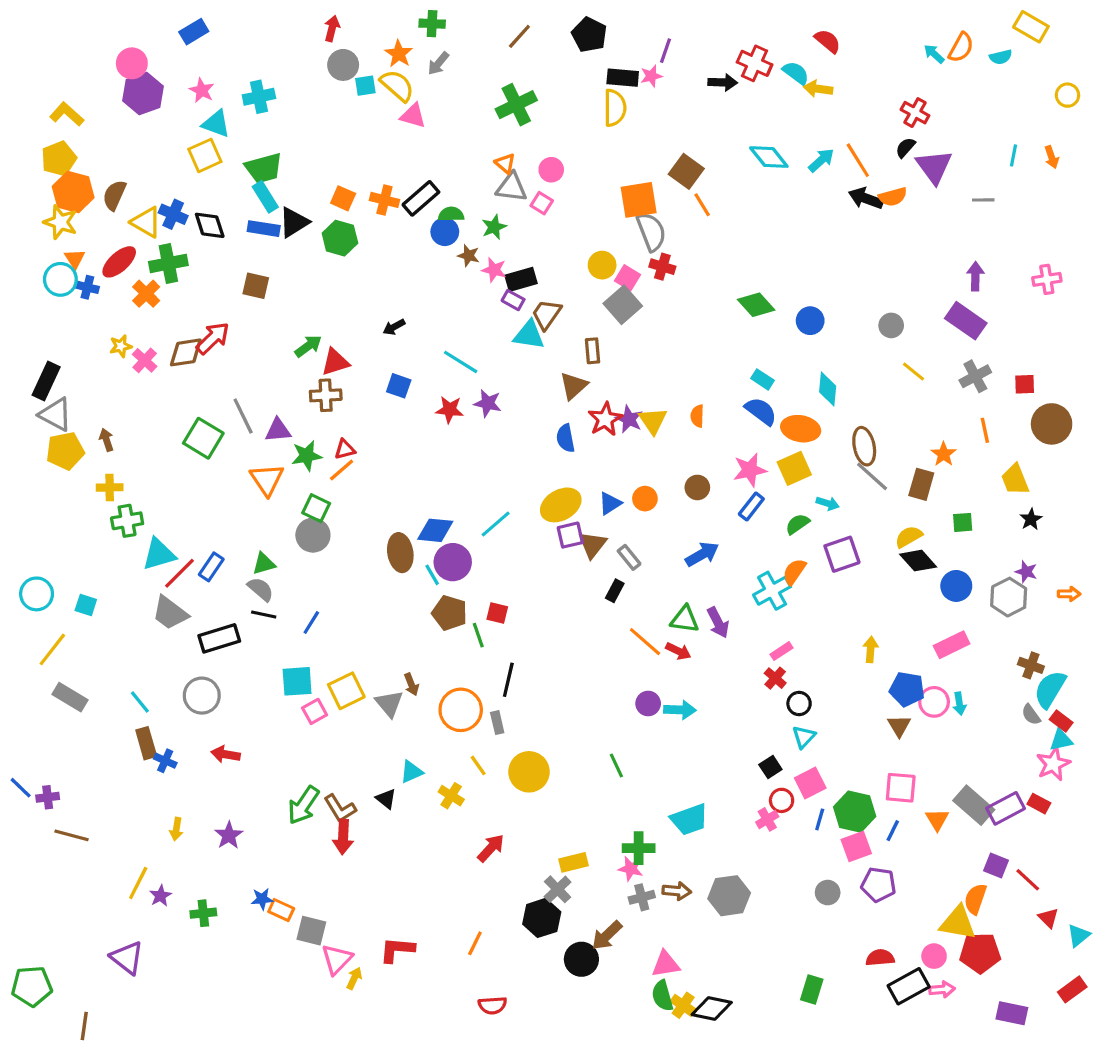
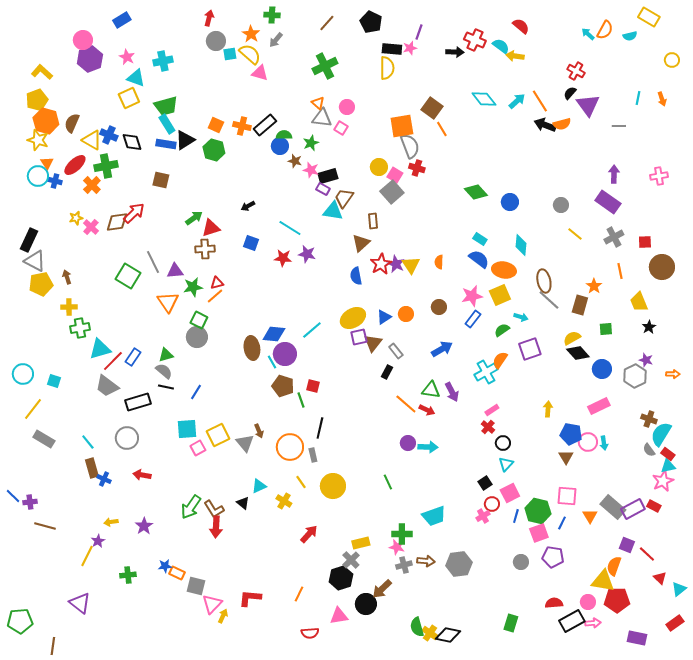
yellow arrow: (176, 829) -> (111, 522), turned 72
purple star: (160, 896) -> (98, 541), moved
pink triangle: (666, 964) -> (339, 616), moved

